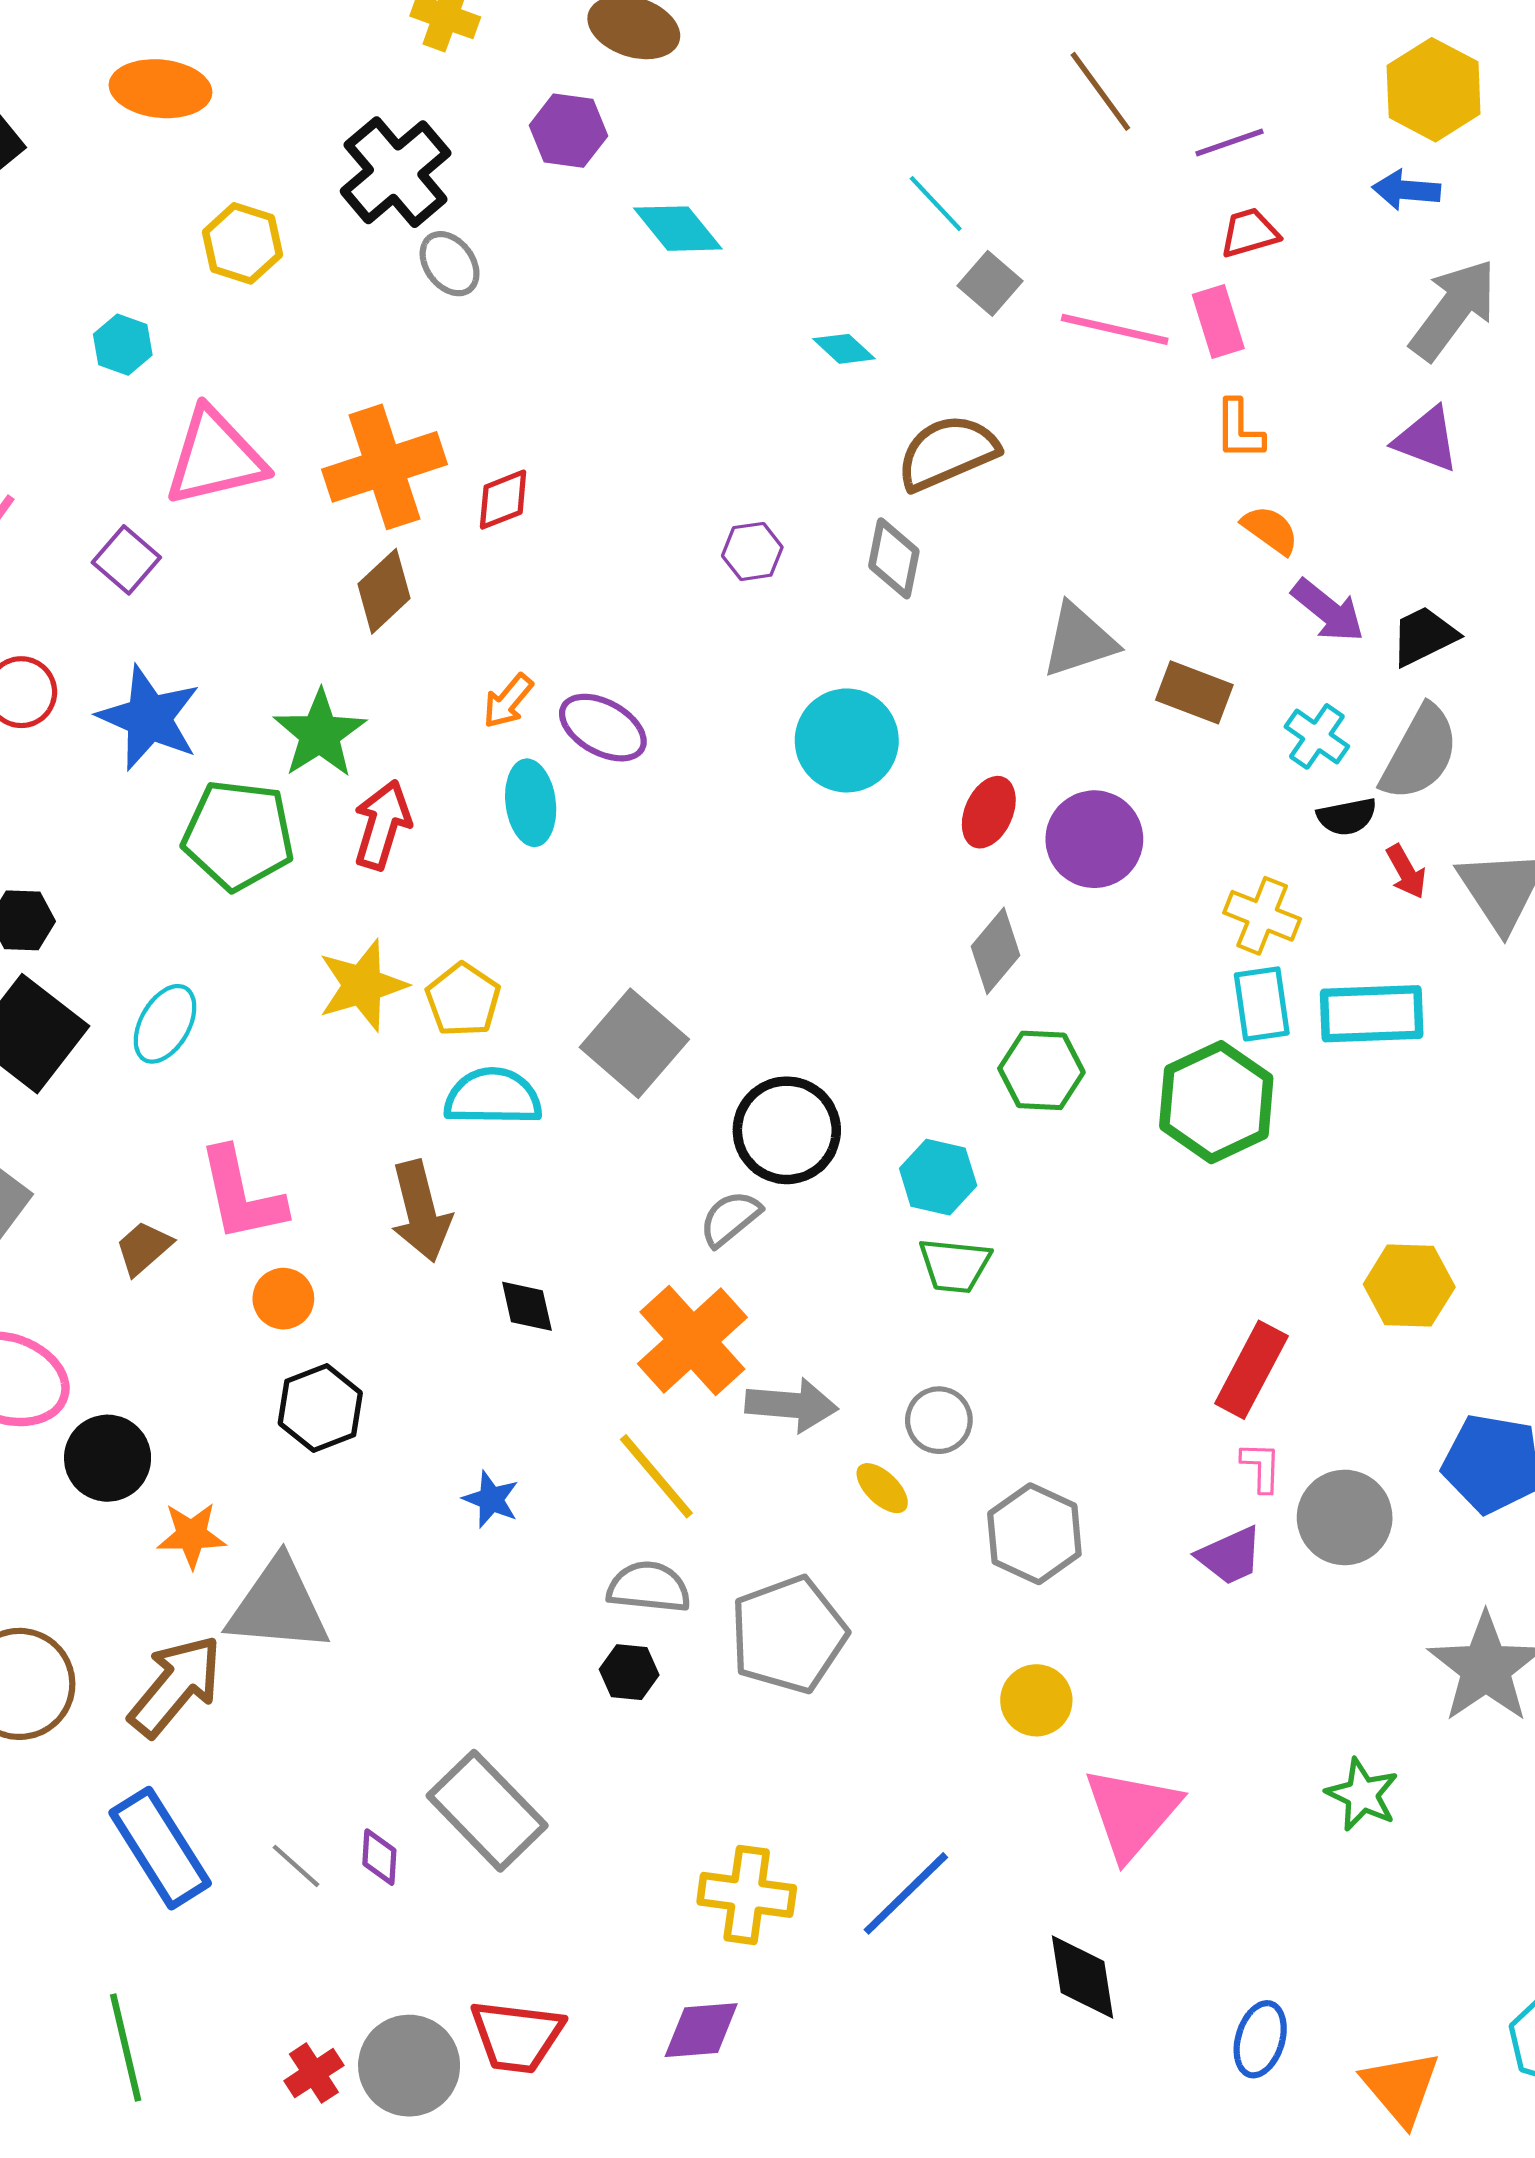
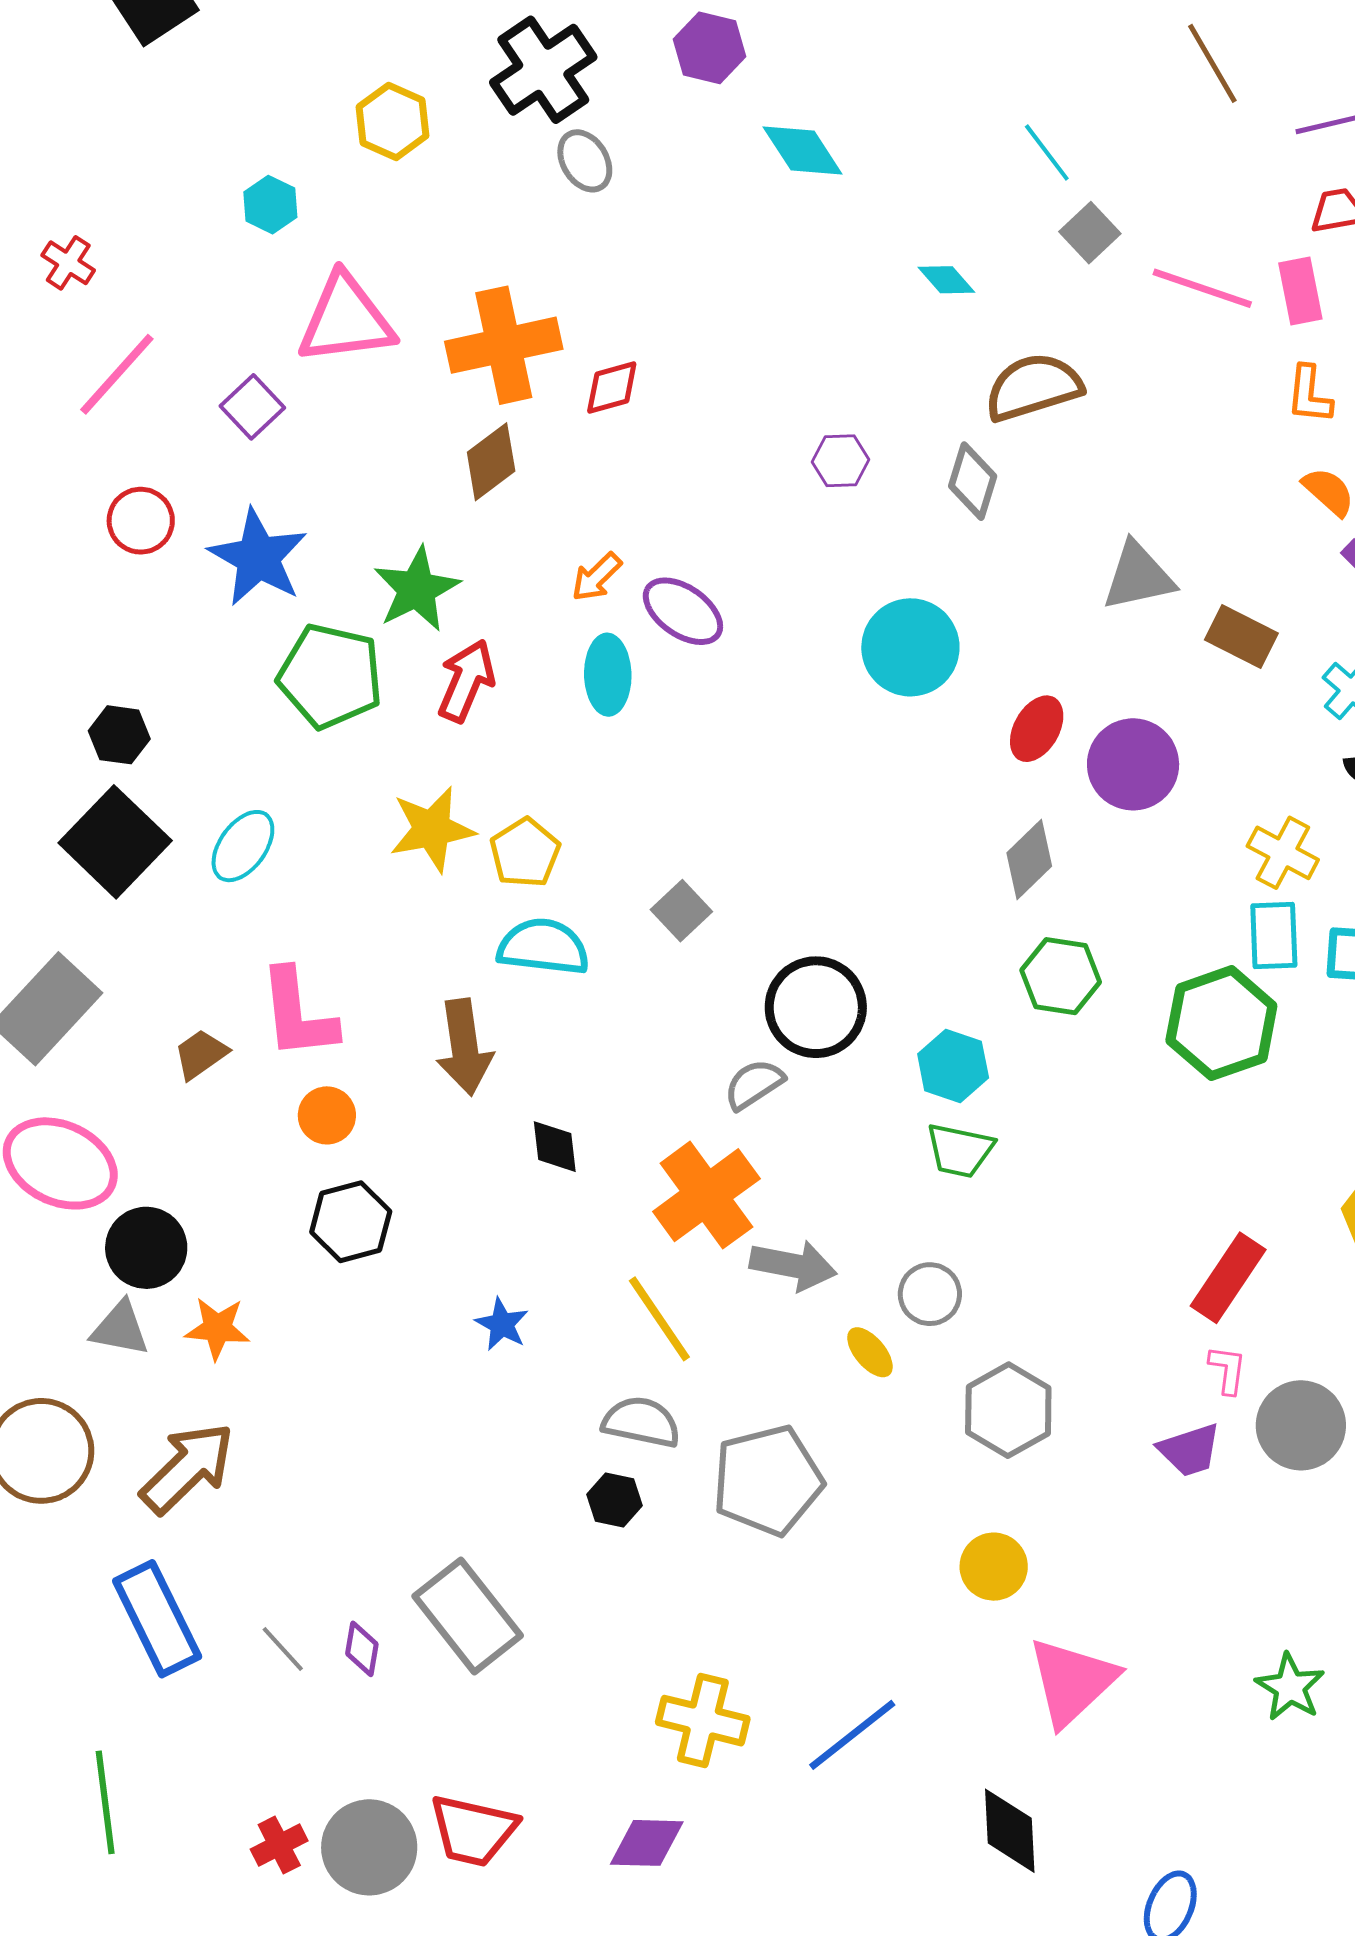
gray square: (634, 1043) -> (681, 911), size x0.6
gray triangle: (278, 1606) -> (120, 1329), moved, size x0.6

